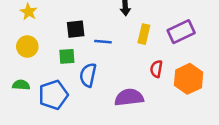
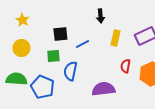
blue line: (103, 42) -> (82, 44), turned -32
green semicircle: (21, 85) -> (16, 79), size x1.5
blue pentagon: (53, 95) -> (42, 87), turned -30

